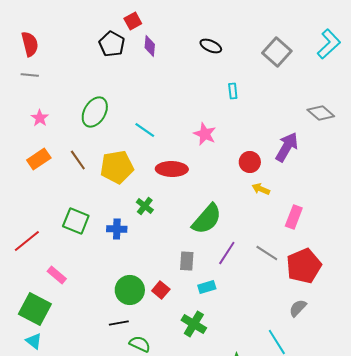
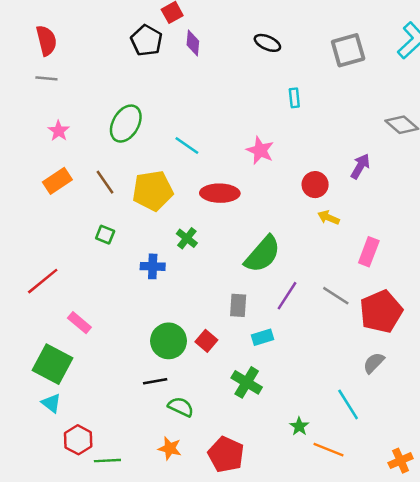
gray square: (277, 52) -> (348, 50), turned 32
purple arrow: (287, 147) -> (360, 166), size x0.7
green square: (76, 221) -> (105, 235), moved, size x0.6

